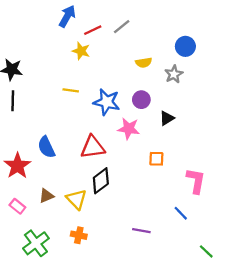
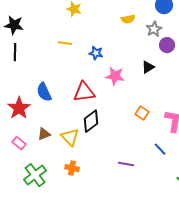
purple circle: (141, 100) -> (167, 45), moved
blue star: (107, 102) -> (96, 53), size x0.6
orange square: (156, 159) -> (142, 113), moved, turned 32

